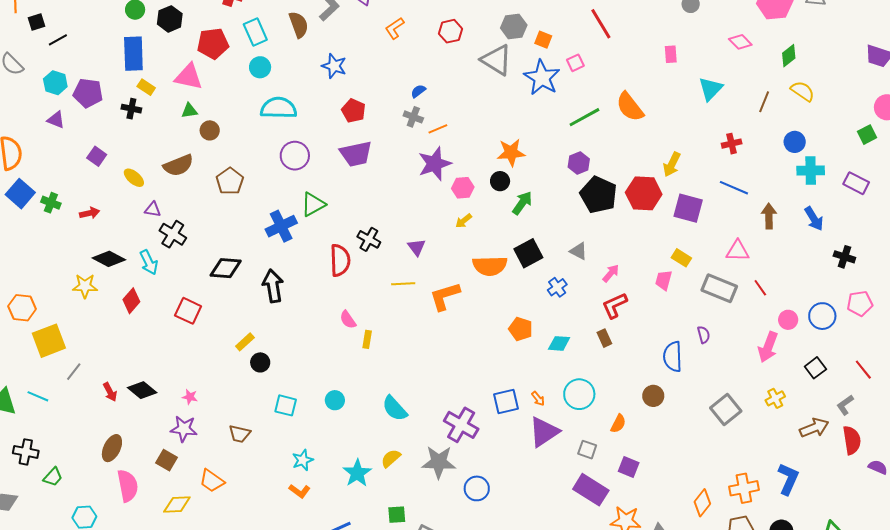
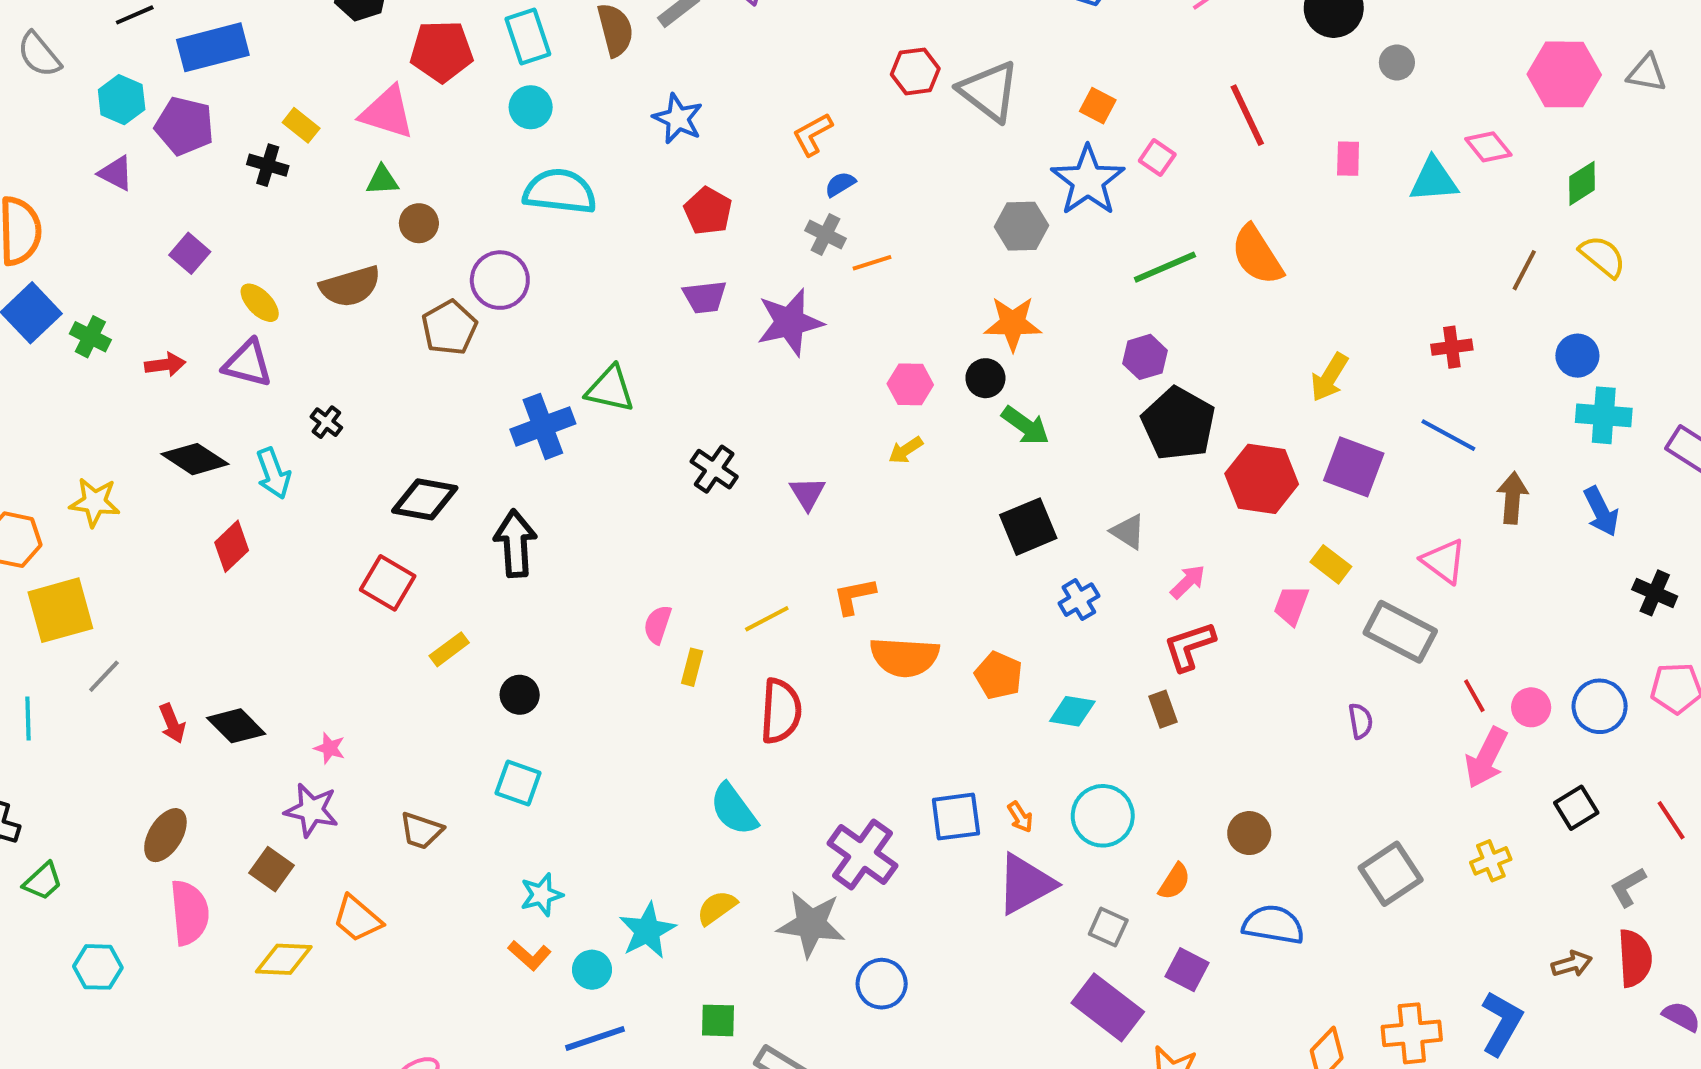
red line: (601, 24) -> (1247, 115), moved
gray hexagon: (514, 27) -> (1022, 226), moved
orange L-shape: (395, 28) -> (813, 134), moved
blue rectangle: (133, 54) -> (213, 47), moved, turned 72
gray triangle: (496, 60) -> (989, 91), moved
pink square: (575, 63) -> (1157, 158), turned -36
cyan triangle: (711, 89) -> (1434, 180), moved, turned 36
purple trapezoid: (356, 154) -> (705, 297), size x0.7
purple circle: (295, 156) -> (500, 280), moved
purple star: (435, 164) -> (790, 322), moved
red hexagon: (644, 193) -> (1262, 479), moved
green arrow: (522, 203) -> (1025, 426), turned 85
green triangle: (313, 204) -> (610, 389), turned 36
purple triangle: (153, 209) -> (248, 363), moved, size x1.5
black cross: (173, 234) -> (326, 422), size x0.6
pink triangle: (738, 251) -> (1444, 561), turned 30
red semicircle: (340, 260) -> (781, 711), moved
orange semicircle: (490, 266) -> (905, 657), moved
yellow line: (403, 284) -> (767, 619), moved, turned -30
yellow star: (85, 286) -> (95, 502), moved
red line: (760, 288) -> (1474, 696), moved
orange L-shape: (445, 296) -> (854, 596), size x0.7
red square: (188, 311) -> (388, 583), moved
pink semicircle: (348, 320) -> (658, 624), turned 48
blue semicircle: (673, 357) -> (1273, 925), moved, turned 96
black circle: (260, 362) -> (520, 695), moved
cyan line: (38, 396) -> (28, 719), turned 60
cyan circle: (335, 400) -> (592, 970), moved
brown arrow: (814, 428) -> (1572, 964), moved, size x0.7

